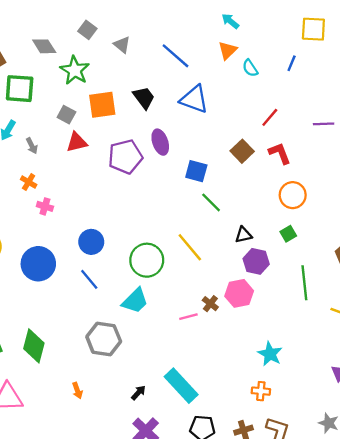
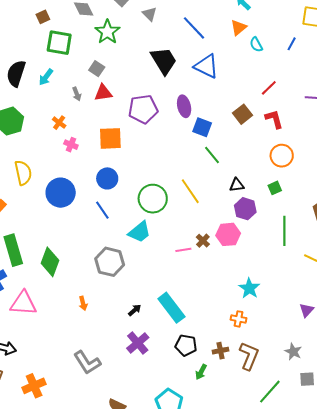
black trapezoid: (144, 98) -> (164, 61), size x1.4
orange square: (102, 105) -> (110, 138), moved
purple ellipse: (160, 142) -> (184, 106), moved
gray arrow: (32, 146) -> (77, 94), moved

